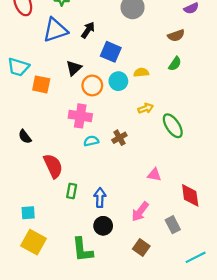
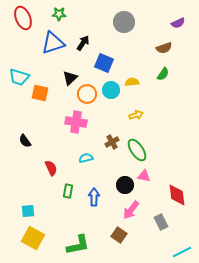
green ellipse: (173, 126) -> (137, 150), moved
cyan semicircle: (91, 141) -> (86, 158), moved
red semicircle: (53, 166) -> (51, 168), size x0.7
black circle: (103, 226) -> (125, 185), moved
brown square: (141, 248) -> (119, 235), moved
green L-shape: (82, 250) -> (78, 245), turned -95

